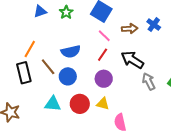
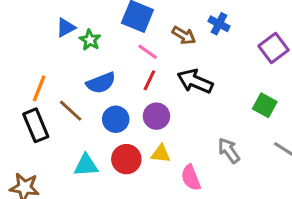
blue triangle: (40, 11) -> (66, 28), moved
green star: (66, 12) -> (90, 40), moved
brown arrow: (130, 29) -> (184, 35), turned 42
blue circle: (68, 76) -> (116, 119), moved
gray arrow: (149, 81) -> (229, 150), moved

